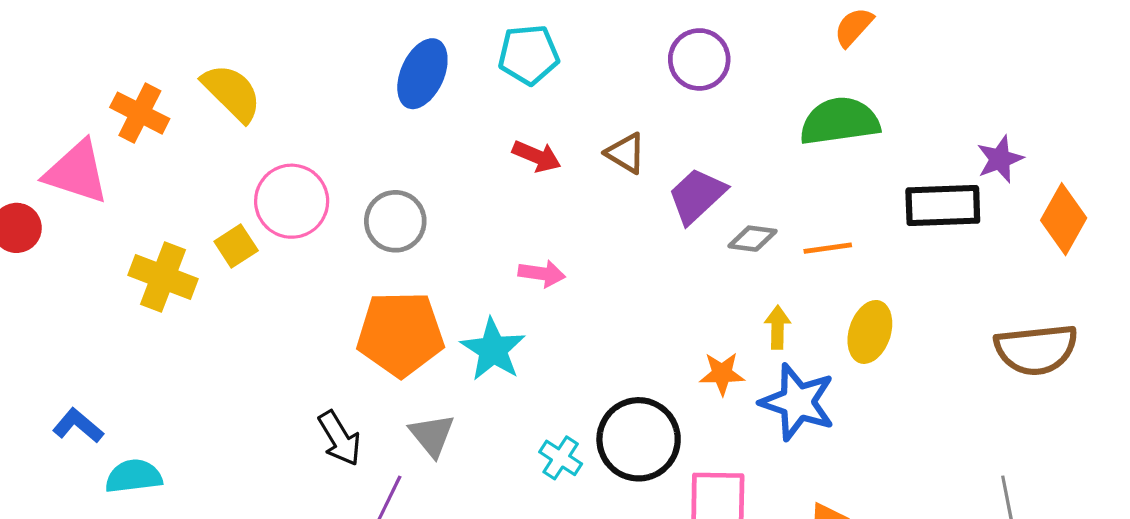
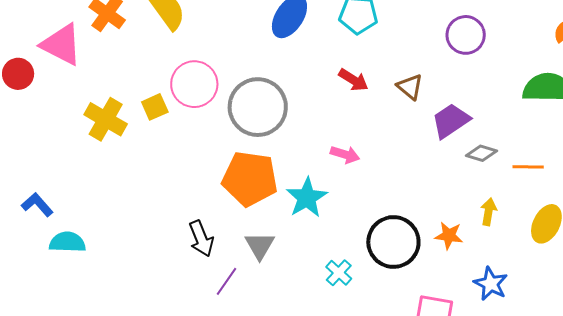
gray circle: (395, 221) -> (258, 107), size x1.5
blue star: (798, 402) -> (491, 284), moved, size x0.7
black circle: (639, 439) -> (393, 242), moved

